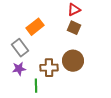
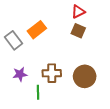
gray rectangle: (20, 48) -> (14, 40), moved
brown circle: (73, 61) -> (85, 76), moved

